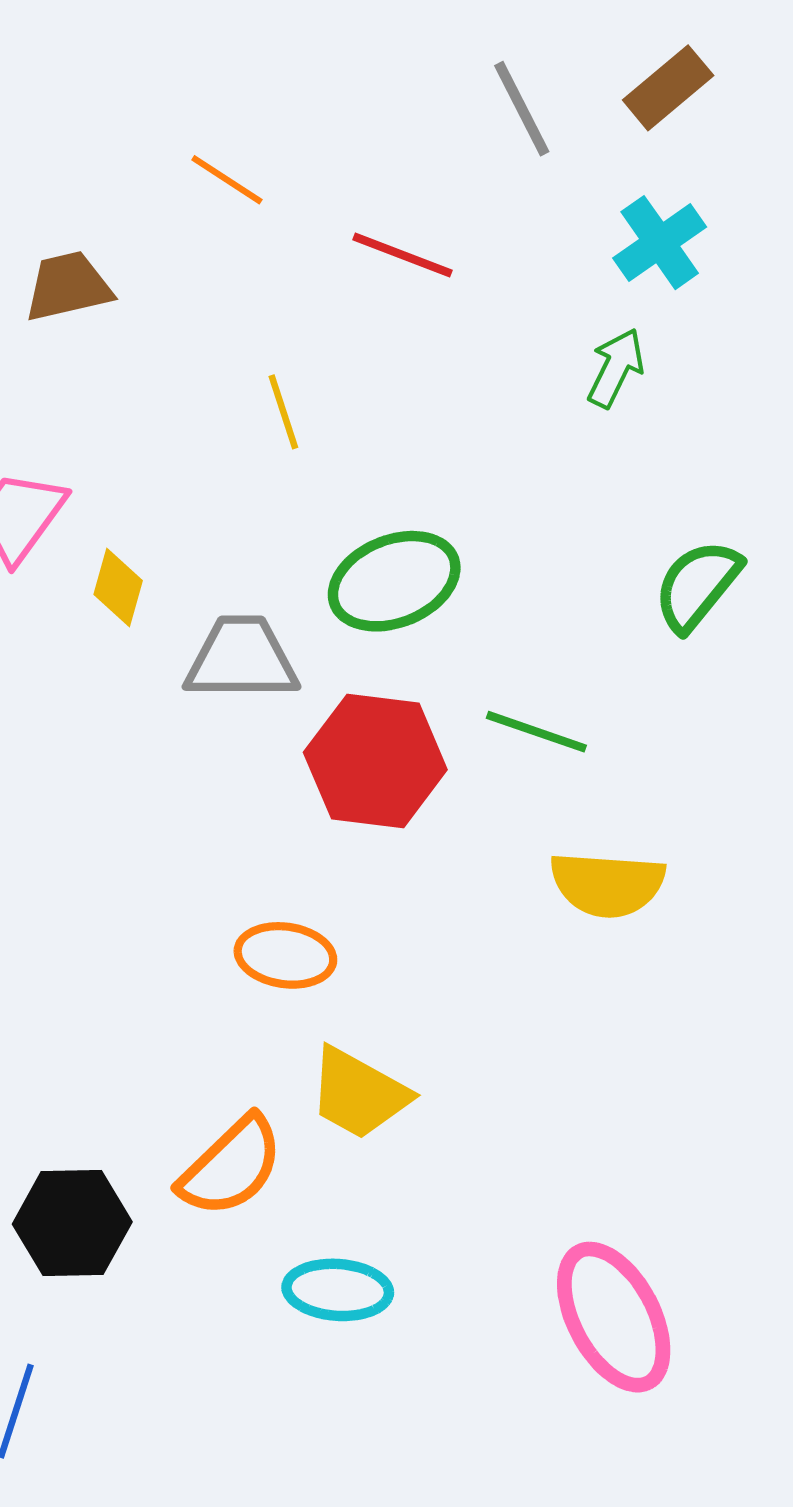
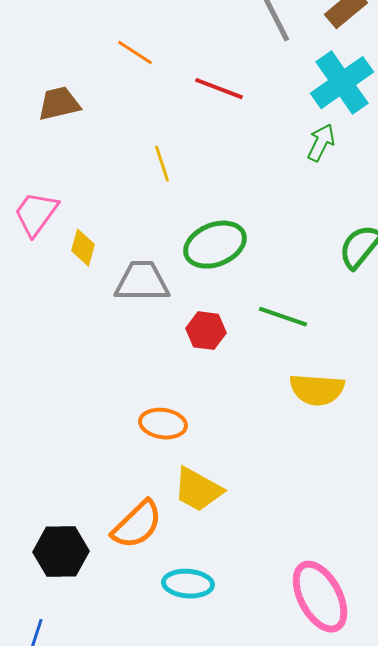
cyan cross: (660, 243) -> (342, 83), size x1.4
red hexagon: (375, 761) -> (206, 331), size x0.6

